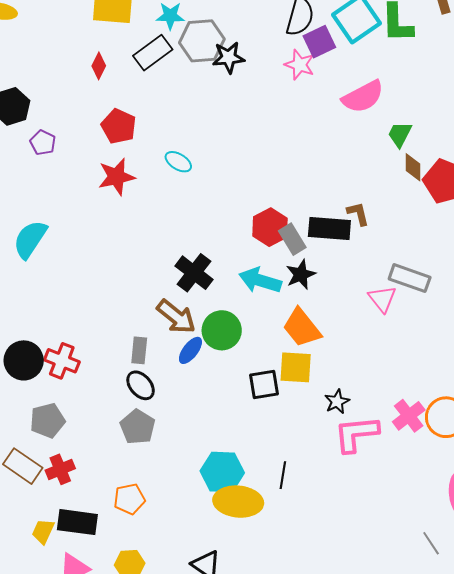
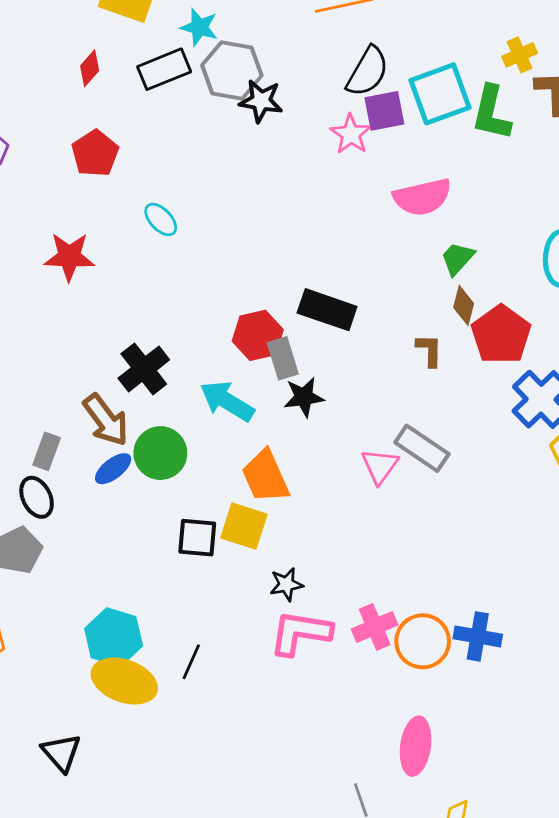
red star: (116, 177) -> (69, 257), moved
brown L-shape: (358, 214) -> (429, 350), moved
black rectangle: (329, 229) -> (327, 310), moved
black star: (301, 274) -> (304, 397), moved

